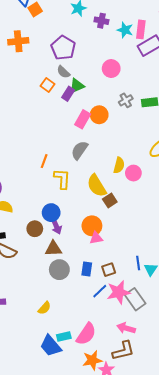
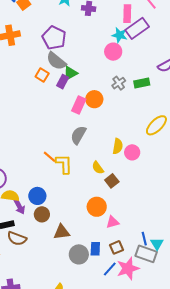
cyan star: (125, 30) -> (120, 35), moved
pink circle: (111, 69) -> (113, 52), moved
gray semicircle: (63, 72) -> (56, 61), size x1.5
orange line: (44, 161) -> (50, 157), moved, turned -64
yellow semicircle: (97, 186) -> (98, 168), size x0.6
blue circle: (51, 213) -> (37, 196), moved
purple arrow: (56, 226) -> (19, 207), moved
pink triangle: (96, 238) -> (113, 222), moved
gray circle: (59, 270) -> (79, 254), moved
gray rectangle: (135, 299) -> (146, 254), moved, turned -30

